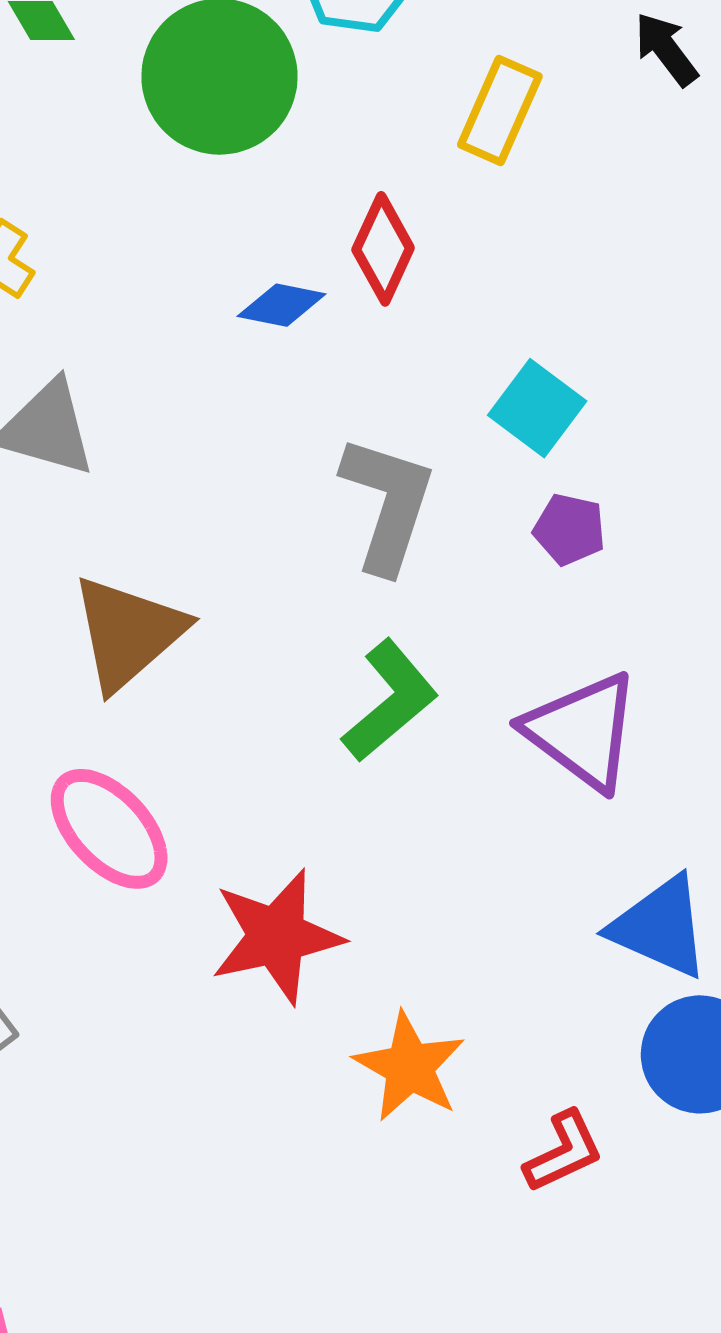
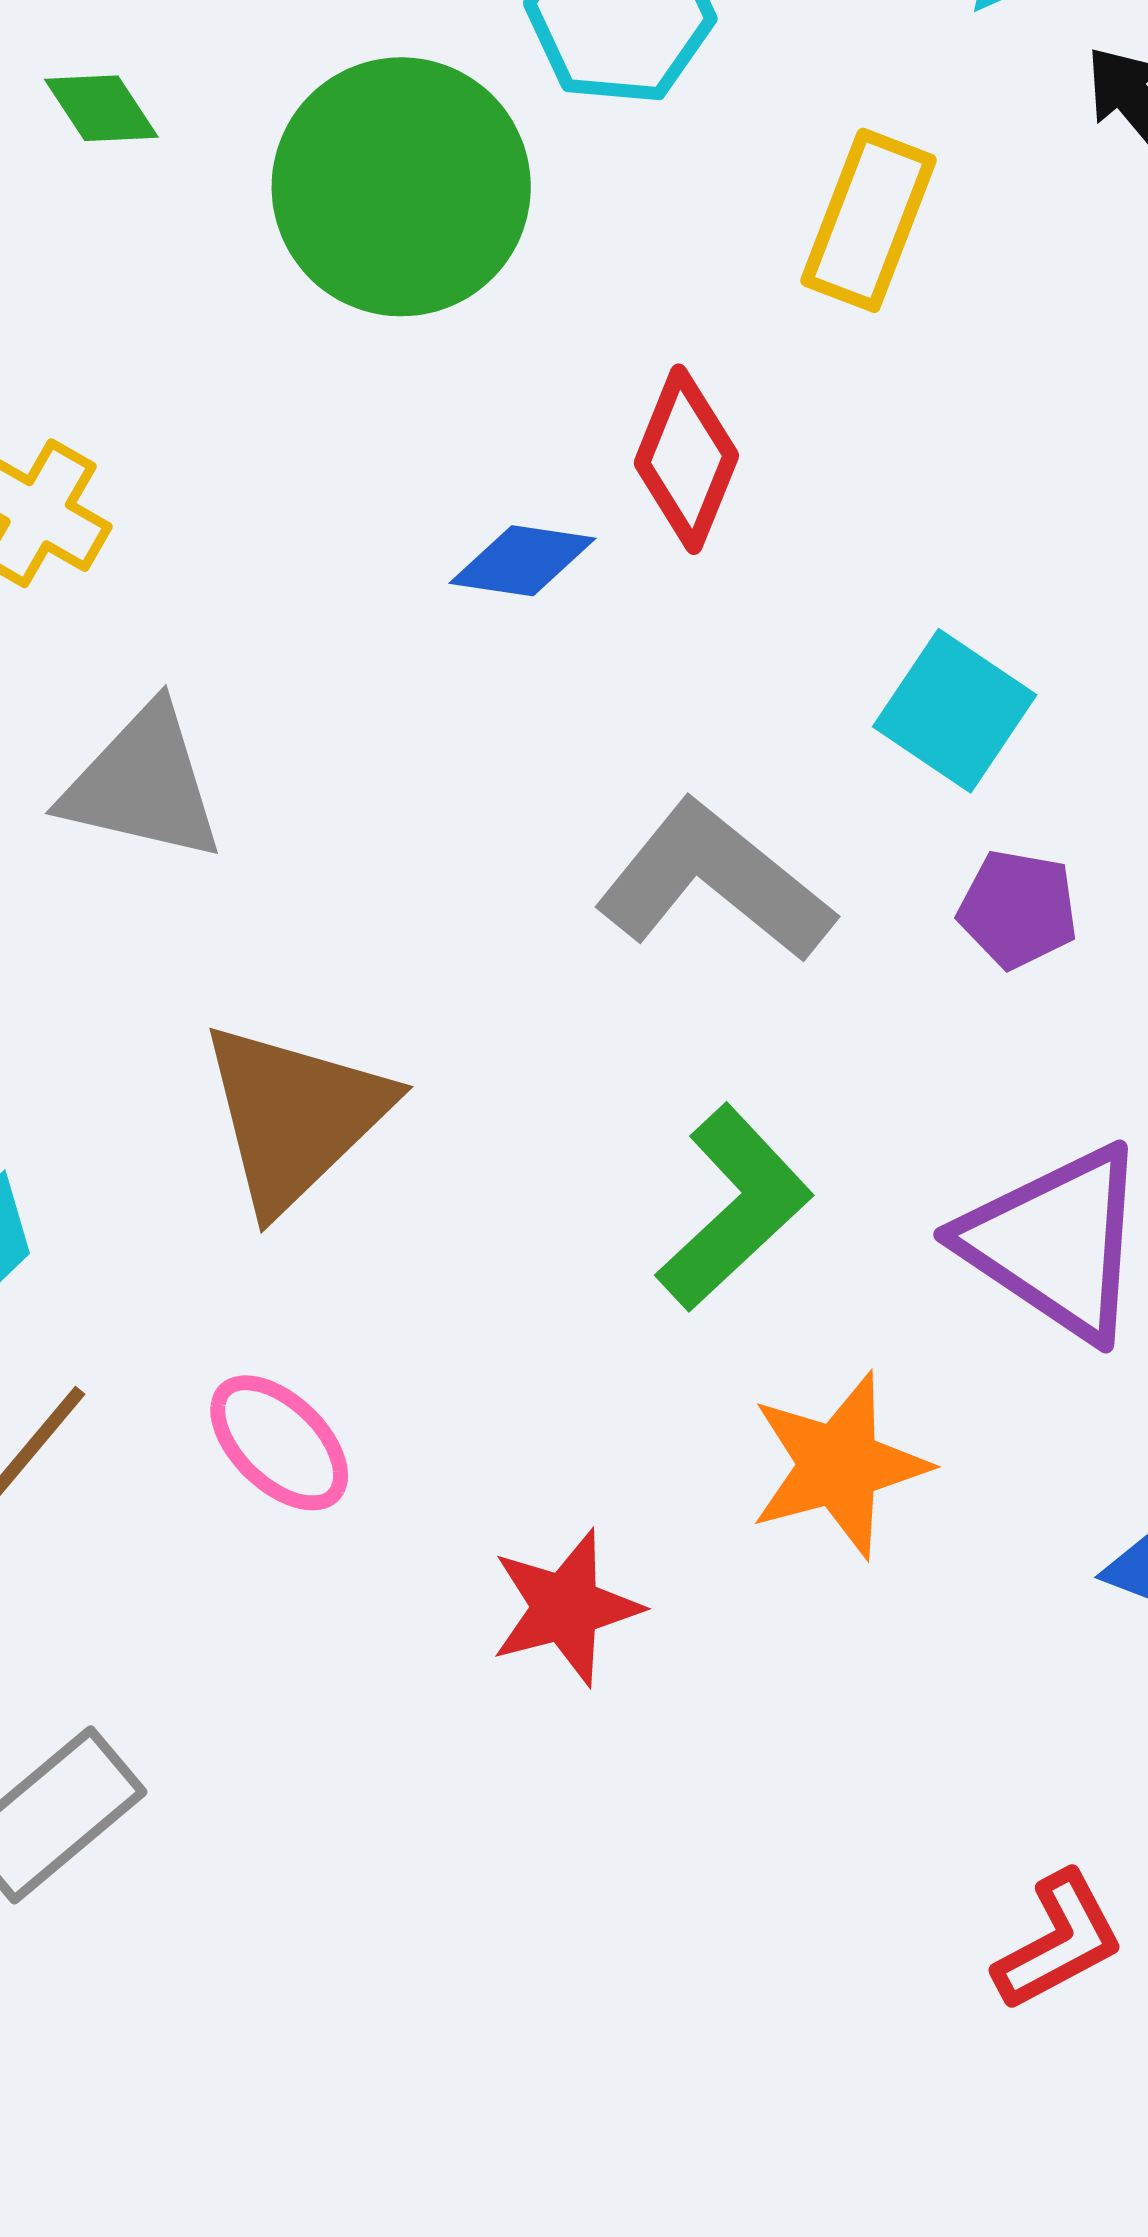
gray L-shape: (388, 504) -> (715, 882), turned -66
pink ellipse: (109, 829) -> (279, 1443), size x0.7
red star: (277, 936) -> (566, 1607), size x0.7
orange star: (410, 1067) -> (839, 1465), moved, turned 30

